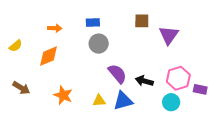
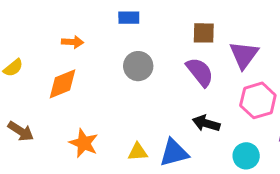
blue rectangle: (93, 22) -> (129, 18), moved
purple semicircle: (117, 74) -> (200, 72), moved
pink hexagon: (178, 78) -> (258, 100), moved

